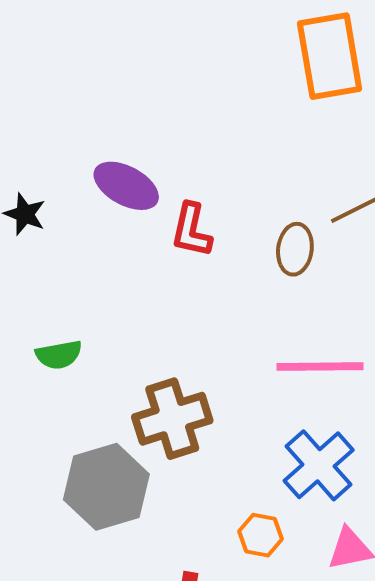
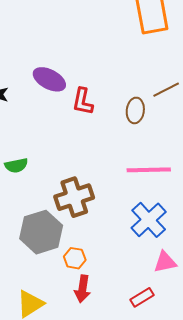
orange hexagon: (261, 535) -> (75, 258), moved

